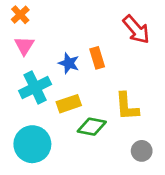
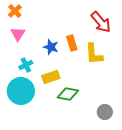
cyan cross: (35, 88) -> (26, 65), size x0.6
yellow L-shape: (127, 106) -> (94, 54), moved
cyan circle: (32, 144) -> (21, 91), moved

